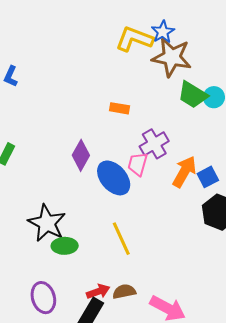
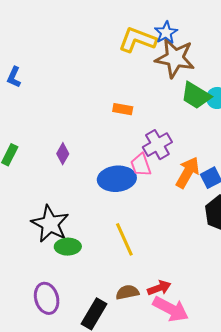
purple diamond: (81, 155) -> (63, 154), moved, size x0.7
pink trapezoid: (138, 164) -> (141, 165), turned -35
blue ellipse: (114, 178) -> (117, 179), turned -54
red arrow: (98, 291) -> (159, 288), moved

